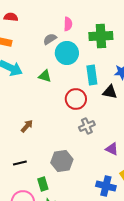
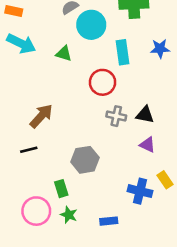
black triangle: (110, 92) -> (145, 115), moved
brown arrow: (27, 126) -> (41, 116), size x1.5
gray cross: (87, 126) -> (116, 116), turned 35
black line: (20, 163) -> (29, 150), moved

